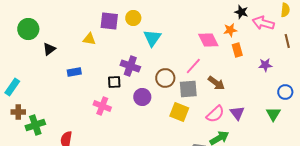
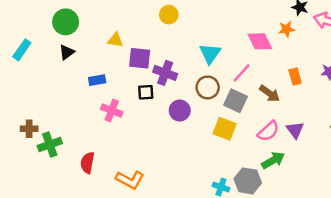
purple square: (109, 21) -> (140, 58), moved
green circle: (28, 29) -> (66, 22), moved
cyan triangle: (152, 38) -> (210, 53), moved
orange rectangle: (237, 50) -> (295, 77), moved
cyan rectangle: (12, 87) -> (22, 50), moved
gray square: (188, 89) -> (236, 101), turned 30
pink cross: (102, 106) -> (112, 111), moved

